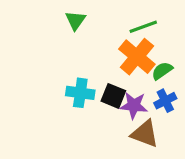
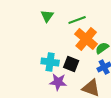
green line: (143, 27) -> (77, 20), moved
purple star: (134, 105) -> (58, 82), moved

